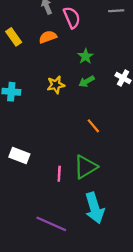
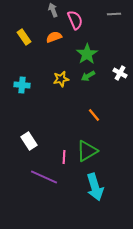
green star: (85, 56) -> (87, 54), size x1.5
white rectangle: (19, 156) -> (29, 141), turned 36
purple line: (51, 224) -> (44, 177), moved

